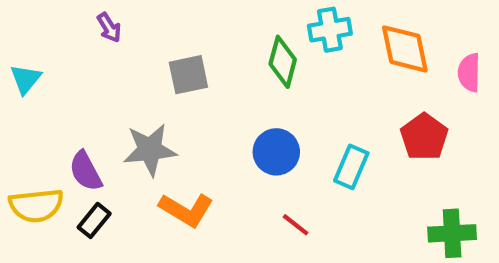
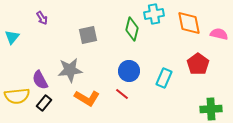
purple arrow: (109, 28) -> (42, 18), moved
pink semicircle: (469, 73) -> (219, 34), turned 102
red line: (296, 225) -> (122, 94), moved

